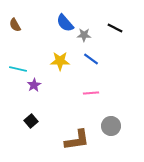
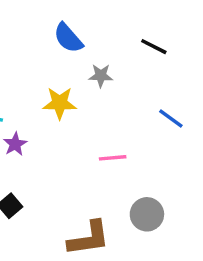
gray star: (84, 35) -> (101, 76), moved
blue line: (91, 59) -> (171, 118), moved

